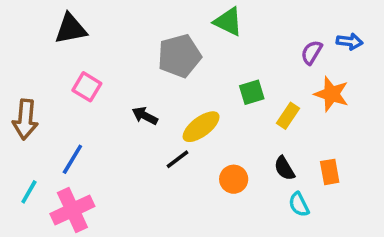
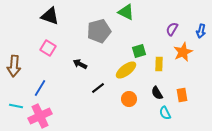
black triangle: (71, 29) -> (50, 16), moved, turned 30
blue arrow: (350, 41) -> (201, 31), moved, turned 96
orange star: (332, 94) -> (183, 52), turned 30
yellow rectangle: (288, 116) -> (159, 64), turned -32
yellow ellipse: (201, 127) -> (126, 70), moved
cyan line: (29, 192) -> (16, 106), turned 72

